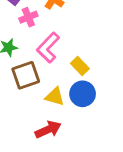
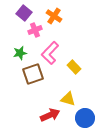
blue circle: (83, 94) -> (85, 118), moved
yellow triangle: (55, 96) -> (68, 99), moved

